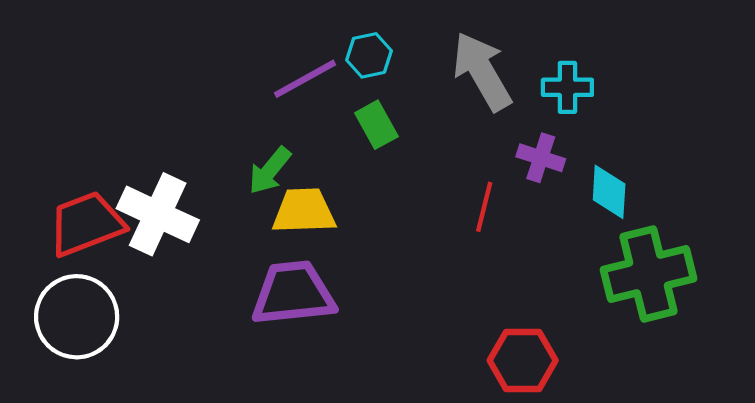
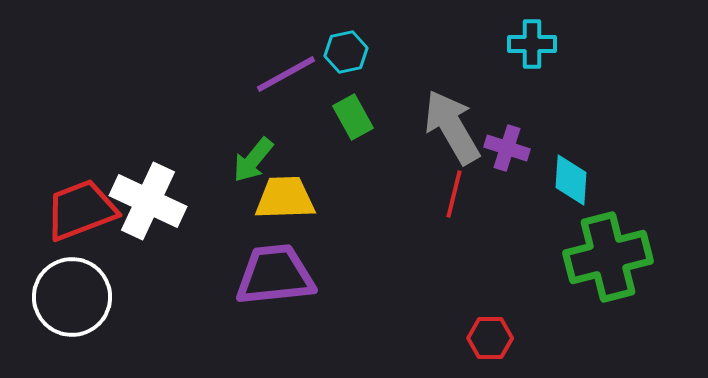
gray arrow: (482, 71) -> (452, 127), moved
cyan cross: (567, 87) -> (532, 44), moved
red hexagon: (523, 360) -> (490, 338), size x0.7

